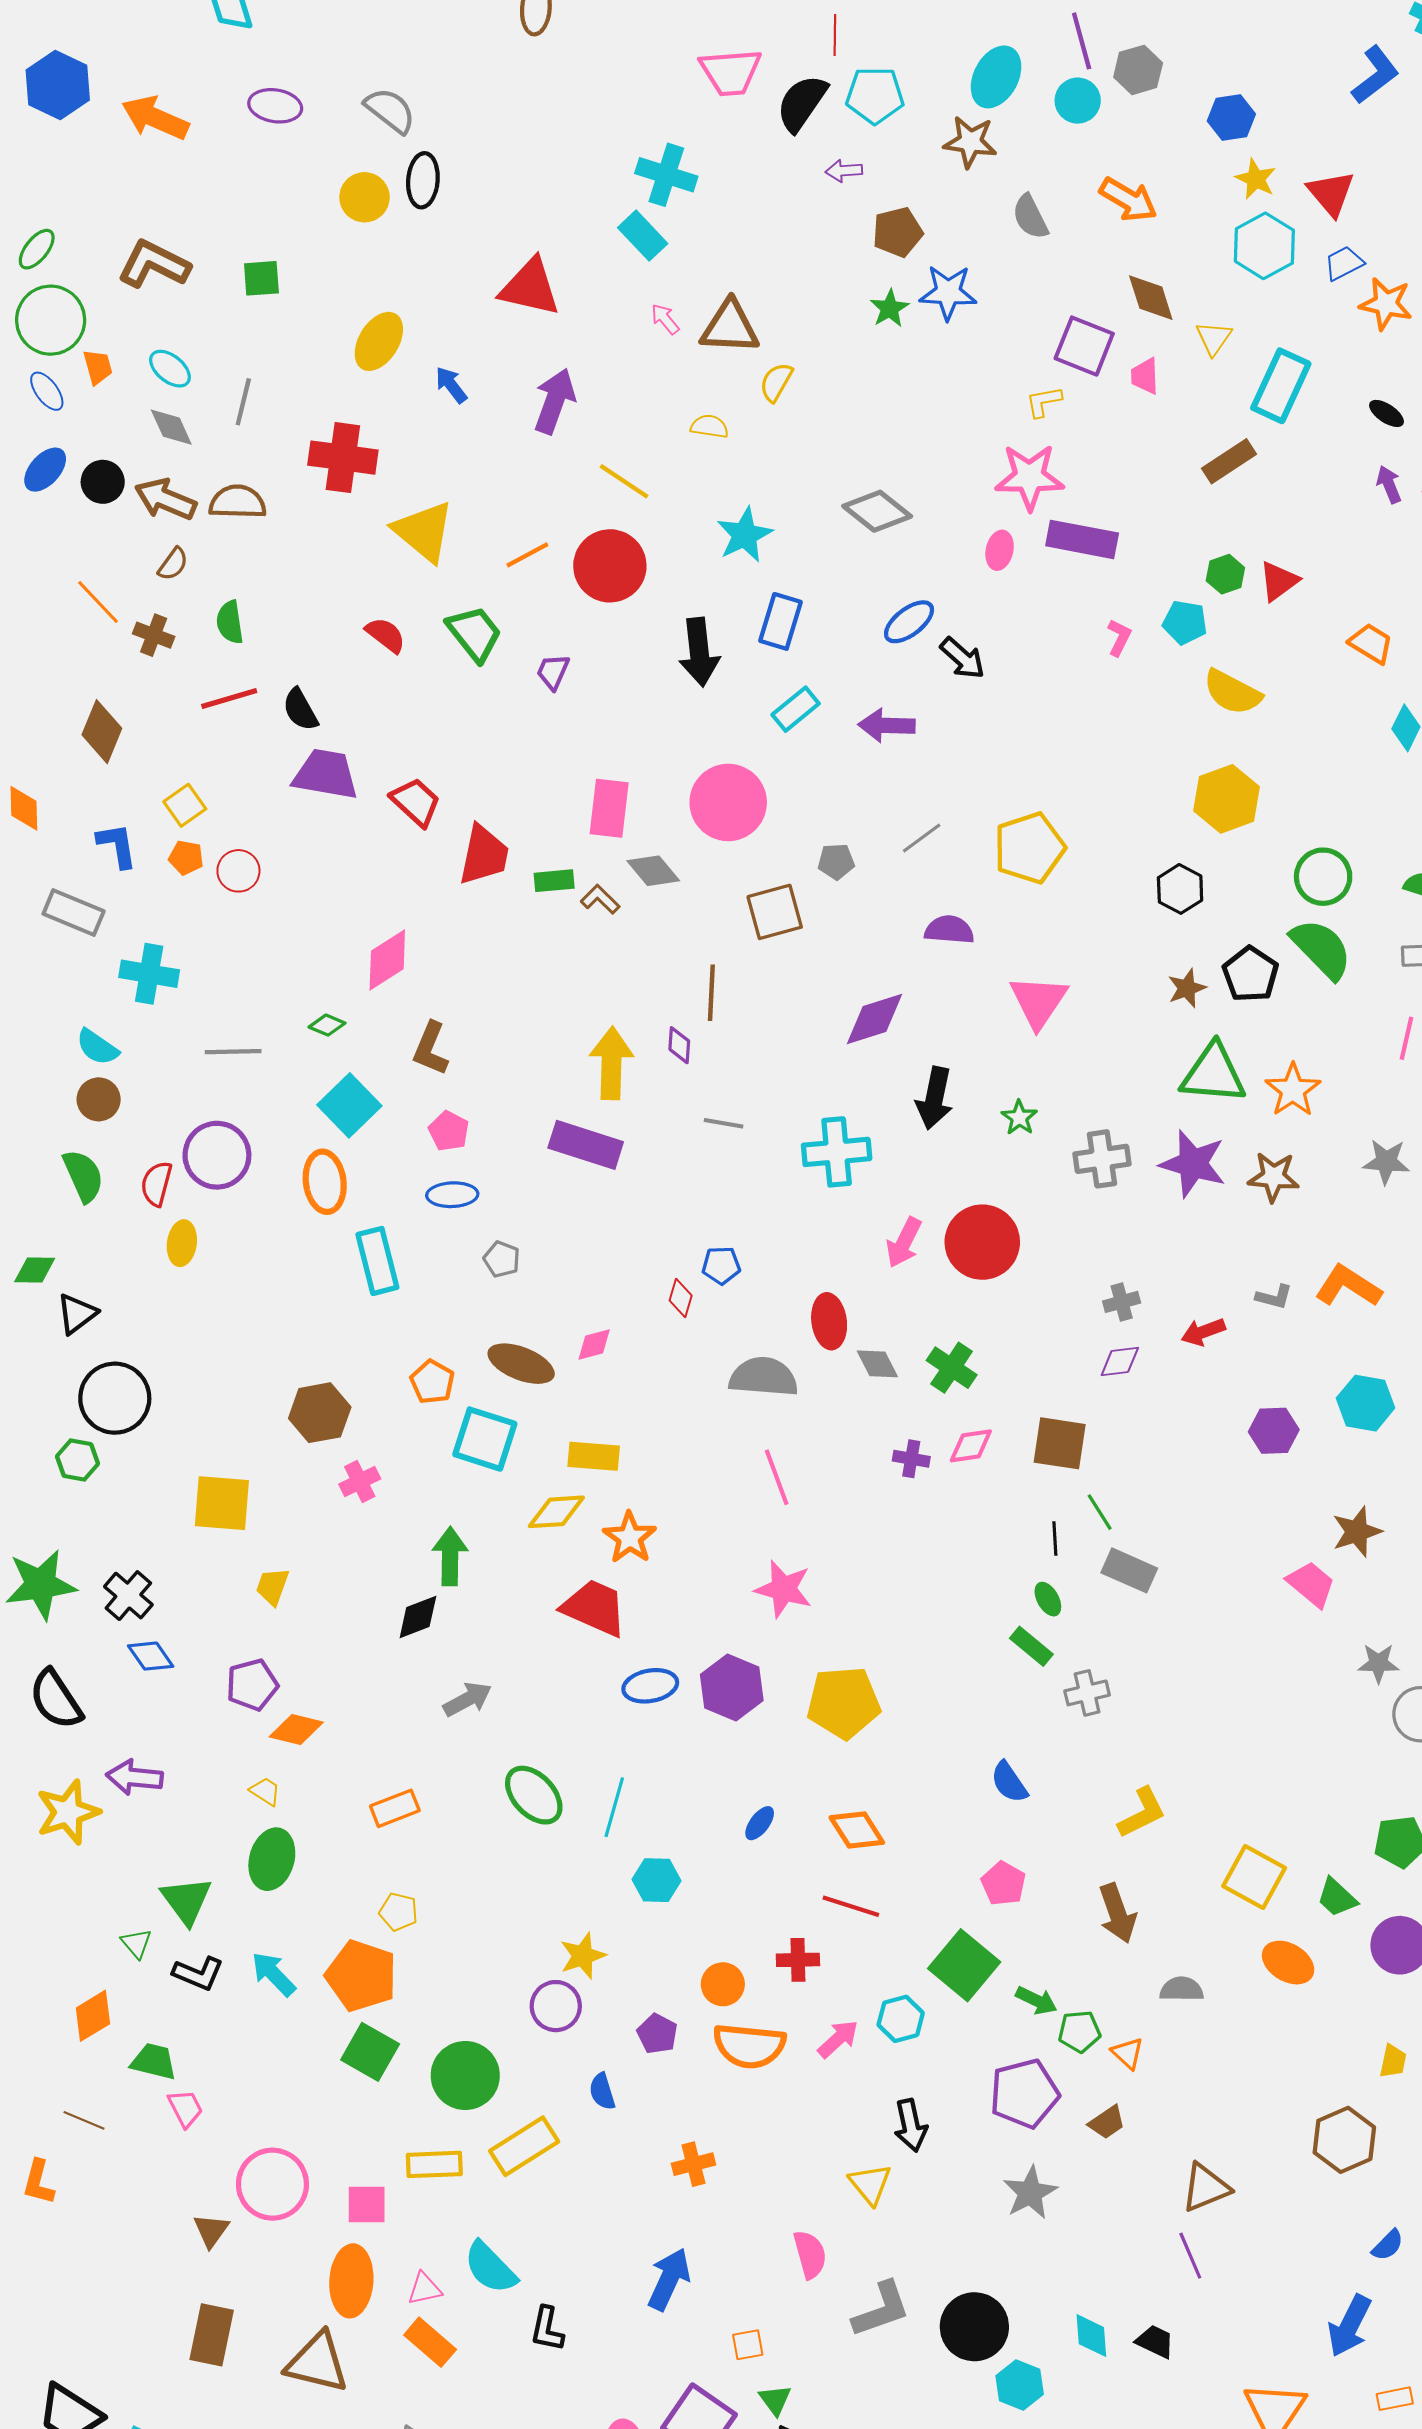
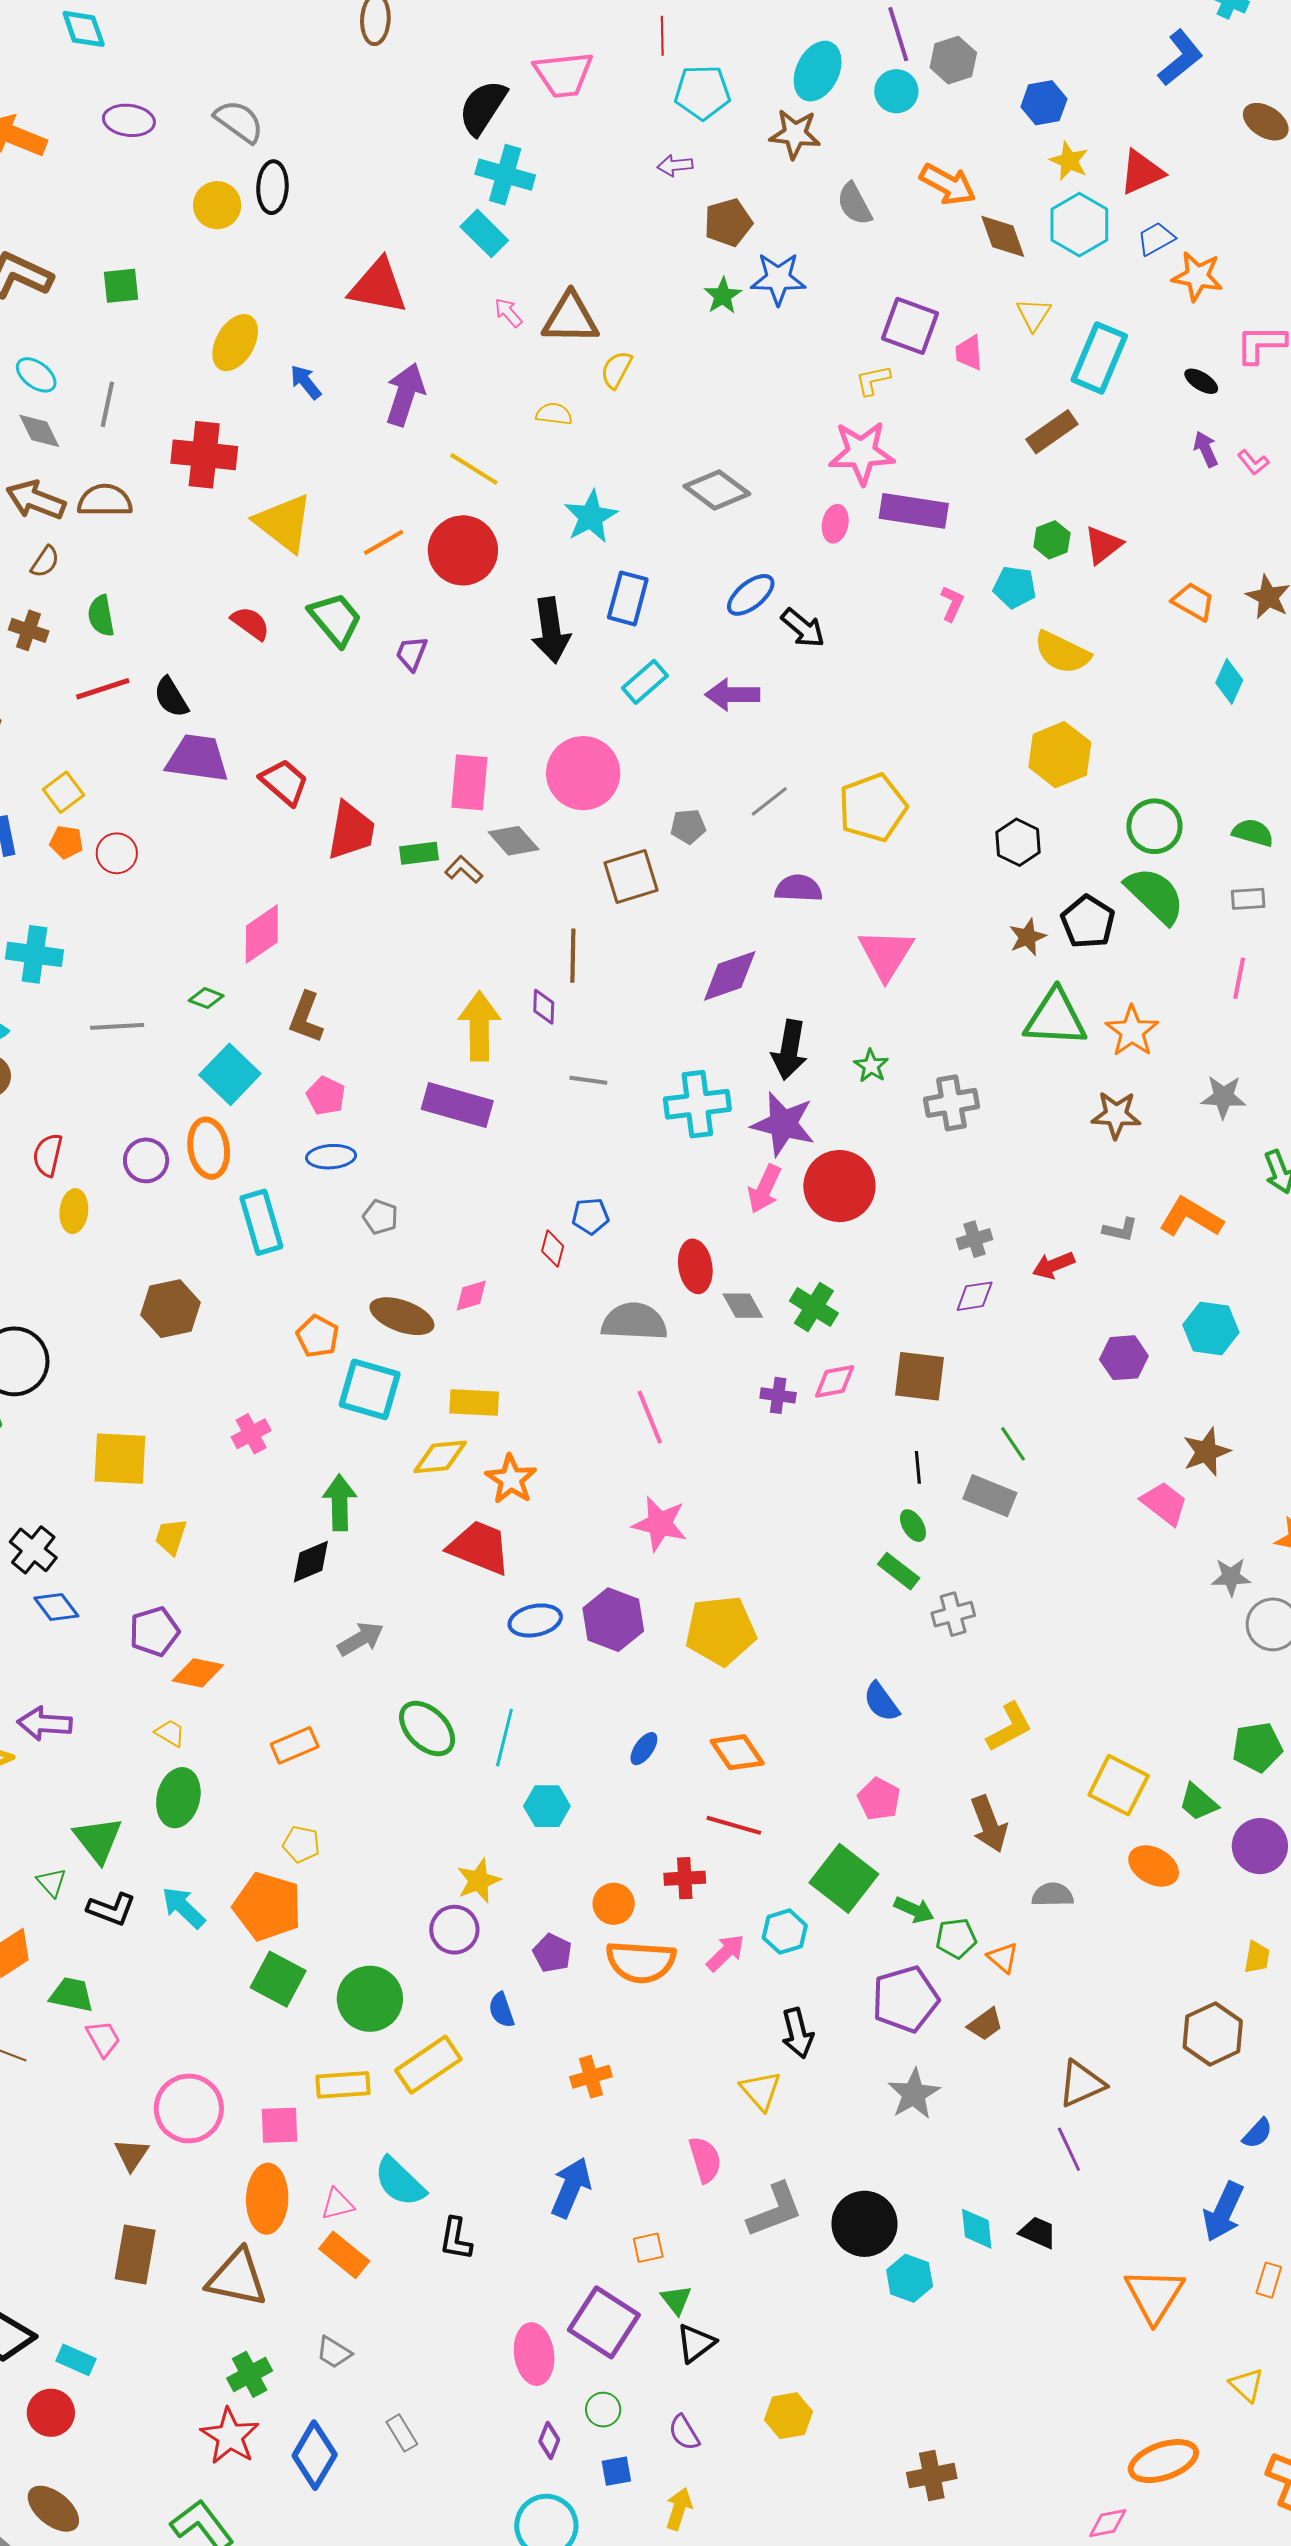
black semicircle: (802, 103) -> (483, 107), moved
red triangle: (1331, 193) -> (1142, 172), turned 48
brown diamond: (1151, 298) -> (1003, 236), moved
purple circle: (217, 1155) -> (146, 1160), moved, size x0.7
purple star: (1193, 1164) -> (783, 1124), moved
brown hexagon: (320, 1413) -> (170, 1309), moved
green line: (1100, 1512) -> (1013, 1444), moved
orange rectangle: (1395, 2399) -> (1269, 2280), turned -60

